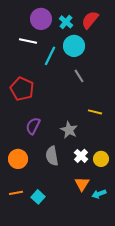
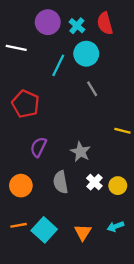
red semicircle: (90, 20) -> (105, 23), turned -54
white line: (28, 41) -> (16, 48), moved
yellow line: (95, 112) -> (122, 131), moved
orange triangle: (82, 184) -> (83, 232), moved
cyan square: (38, 197) -> (44, 230), size x1.5

